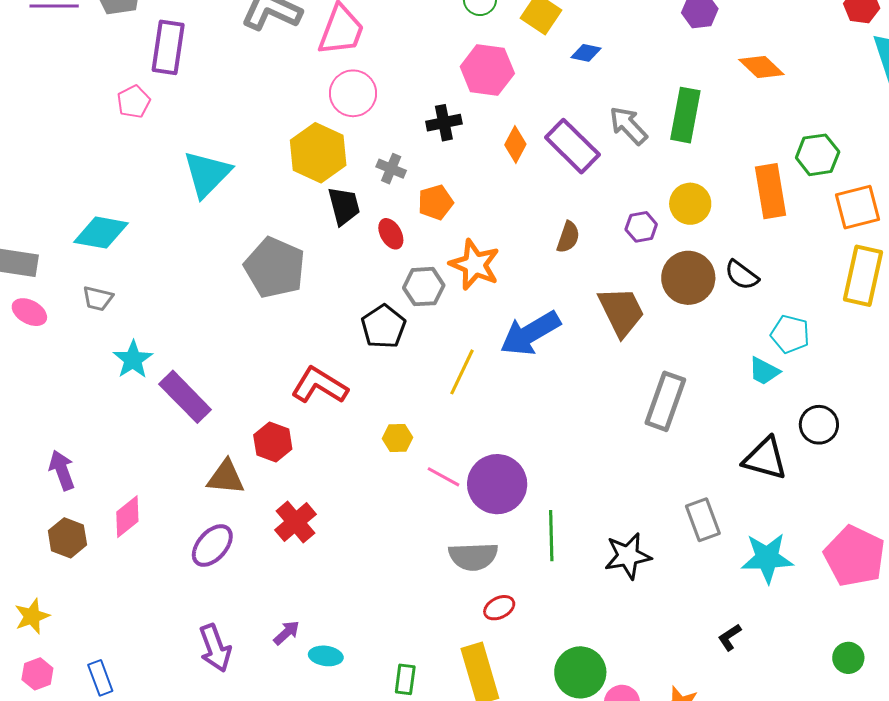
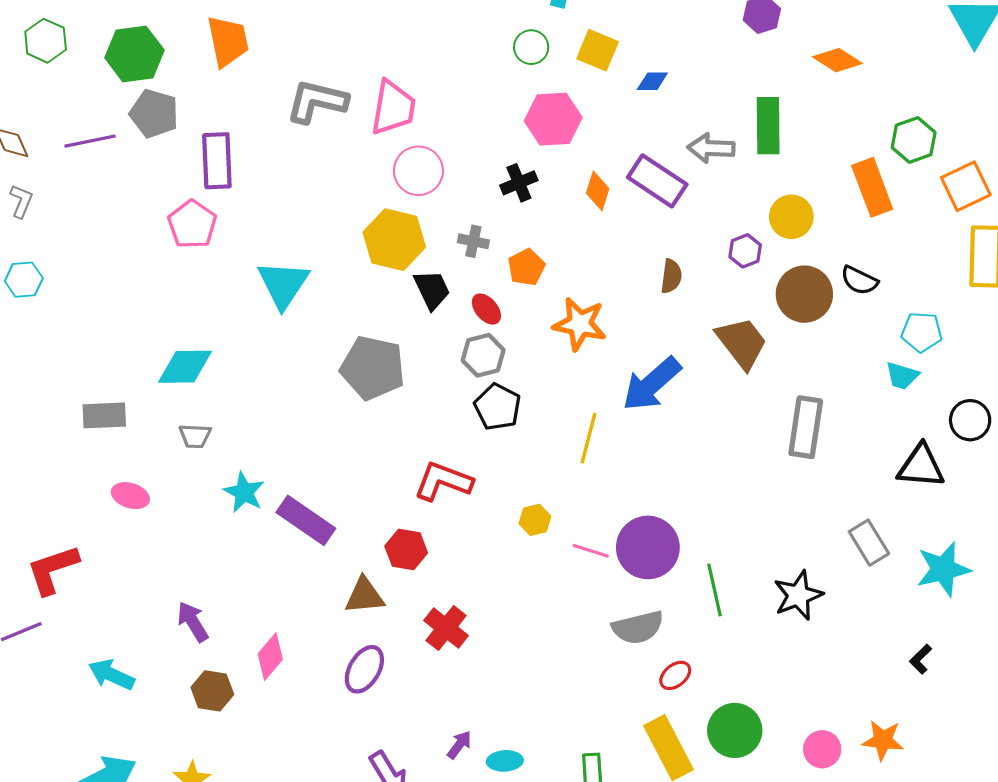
pink pentagon: (134, 102) -> (192, 224), size x1.4
gray arrow: (628, 125) -> (711, 148), turned -33
gray hexagon: (424, 287) -> (483, 355), moved
pink ellipse: (29, 312) -> (130, 496), moved
green circle: (580, 672) -> (735, 730), moved

